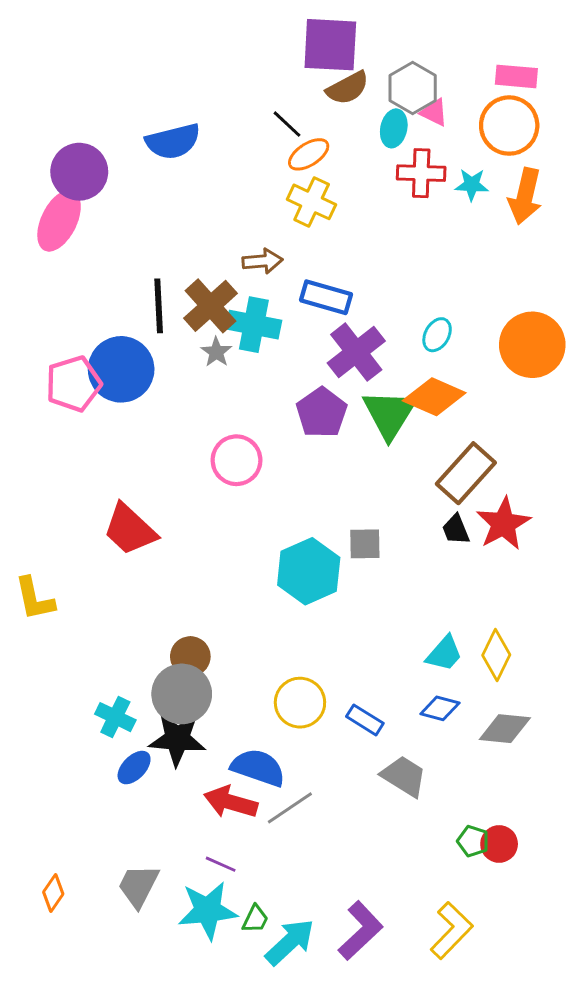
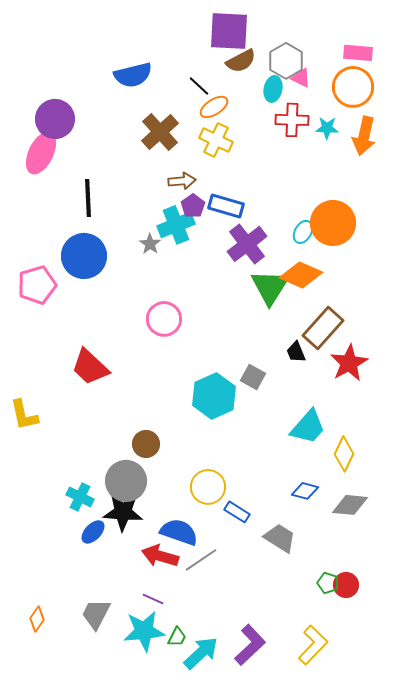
blue semicircle: (173, 141) -> (133, 75), moved
black line: (159, 306) -> (88, 198), moved
brown cross: (211, 306) -> (160, 132), moved
cyan cross: (254, 325) -> (176, 225), turned -33
orange circle: (532, 345) -> (333, 223), moved
pink pentagon: (73, 384) -> (37, 285), moved
purple pentagon: (322, 413) -> (193, 206), moved, size x0.7
black trapezoid: (456, 529) -> (296, 352), moved
gray square: (365, 544) -> (253, 377), turned 30
cyan trapezoid: (444, 654) -> (308, 427), moved, size x1.4
brown circle: (190, 656) -> (146, 444), moved
blue rectangle: (365, 720) -> (237, 512), moved

